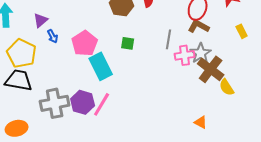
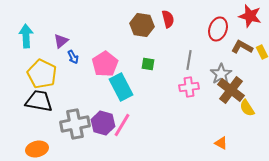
brown L-shape: (199, 26) -> (242, 47), moved
pink cross: (185, 55) -> (189, 87), moved

